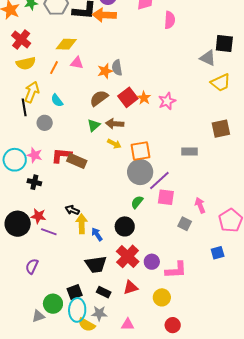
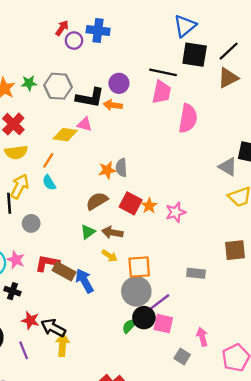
orange arrow: (104, 15) -> (113, 105), size x0.7
pink semicircle: (170, 20) -> (188, 118), size x1.4
pink triangle: (77, 63) -> (85, 124), moved
red square: (128, 97) -> (131, 203), turned -30
cyan semicircle: (57, 100) -> (49, 183), moved
black arrow: (72, 210) -> (53, 328), size x1.5
red star: (38, 216) -> (30, 320), moved
black circle: (125, 226) -> (144, 318), moved
purple line: (49, 232) -> (24, 350), turned 42
blue arrow: (97, 234) -> (84, 281), moved, size x1.5

